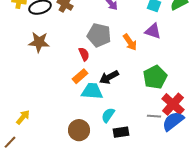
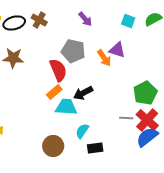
purple triangle: (153, 31) -> (117, 50), moved
red semicircle: (84, 54) -> (58, 70), size x1.6
green pentagon: (155, 77) -> (145, 93), moved
gray line: (154, 116) -> (126, 118), moved

